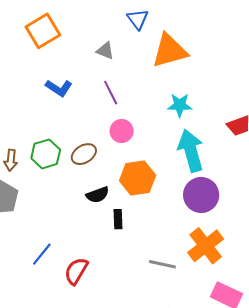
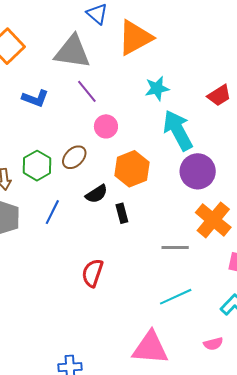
gray triangle: (105, 51) -> (72, 52), size x2.0
blue line: (42, 254) -> (52, 212), moved

